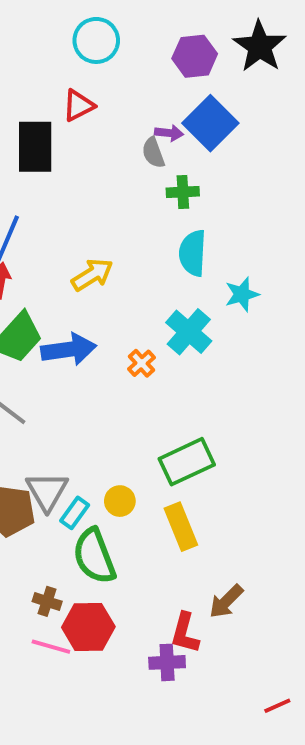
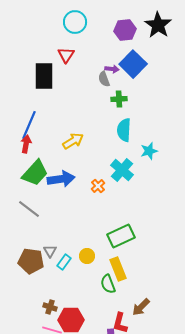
red triangle: (79, 105) -> (66, 55), turned -30
gray triangle: (47, 491) -> (50, 251), size x0.6
green semicircle: (94, 556) -> (108, 284), moved, size x0.7

